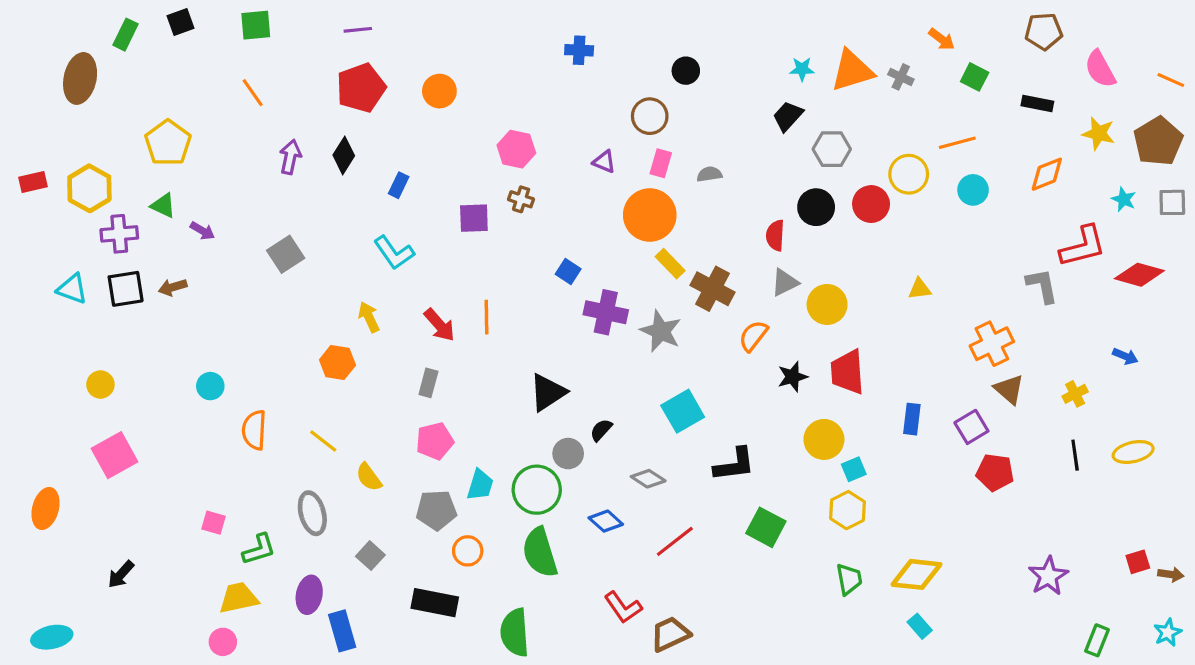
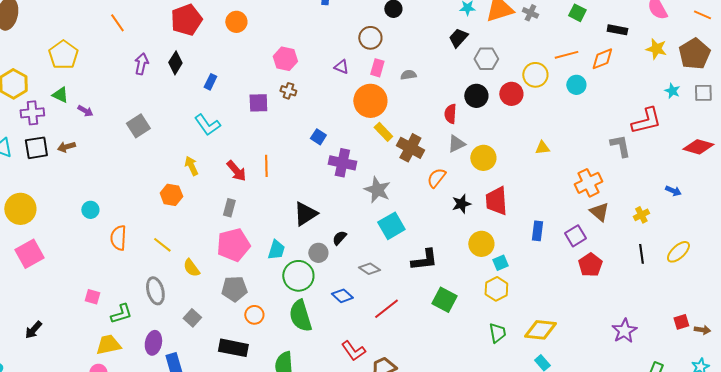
orange diamond: (1047, 174) -> (602, 59), moved
red diamond: (1139, 275) -> (698, 147), moved
gray star: (661, 331) -> (377, 190), moved
yellow circle: (100, 385) -> (20, 209), size x1.8
pink pentagon: (435, 441) -> (233, 245), size x1.4
yellow ellipse: (1133, 452) -> (678, 252), turned -30
red pentagon: (995, 472) -> (590, 265), turned 30
cyan trapezoid: (480, 485) -> (276, 250), moved

